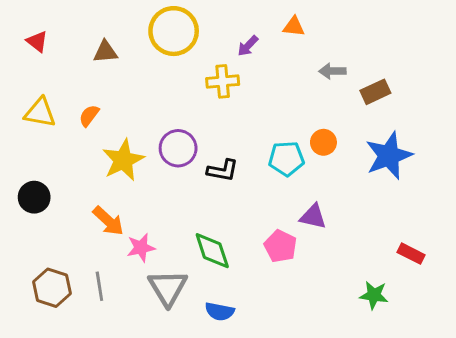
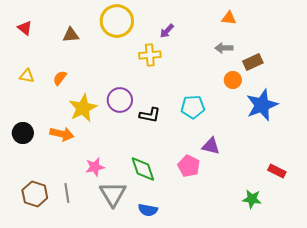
orange triangle: (294, 27) -> (229, 18), moved
yellow triangle: (40, 113) -> (27, 76), size x0.7
orange circle: (323, 142) -> (233, 80), moved
orange arrow: (108, 221) -> (62, 134), moved, turned -30

